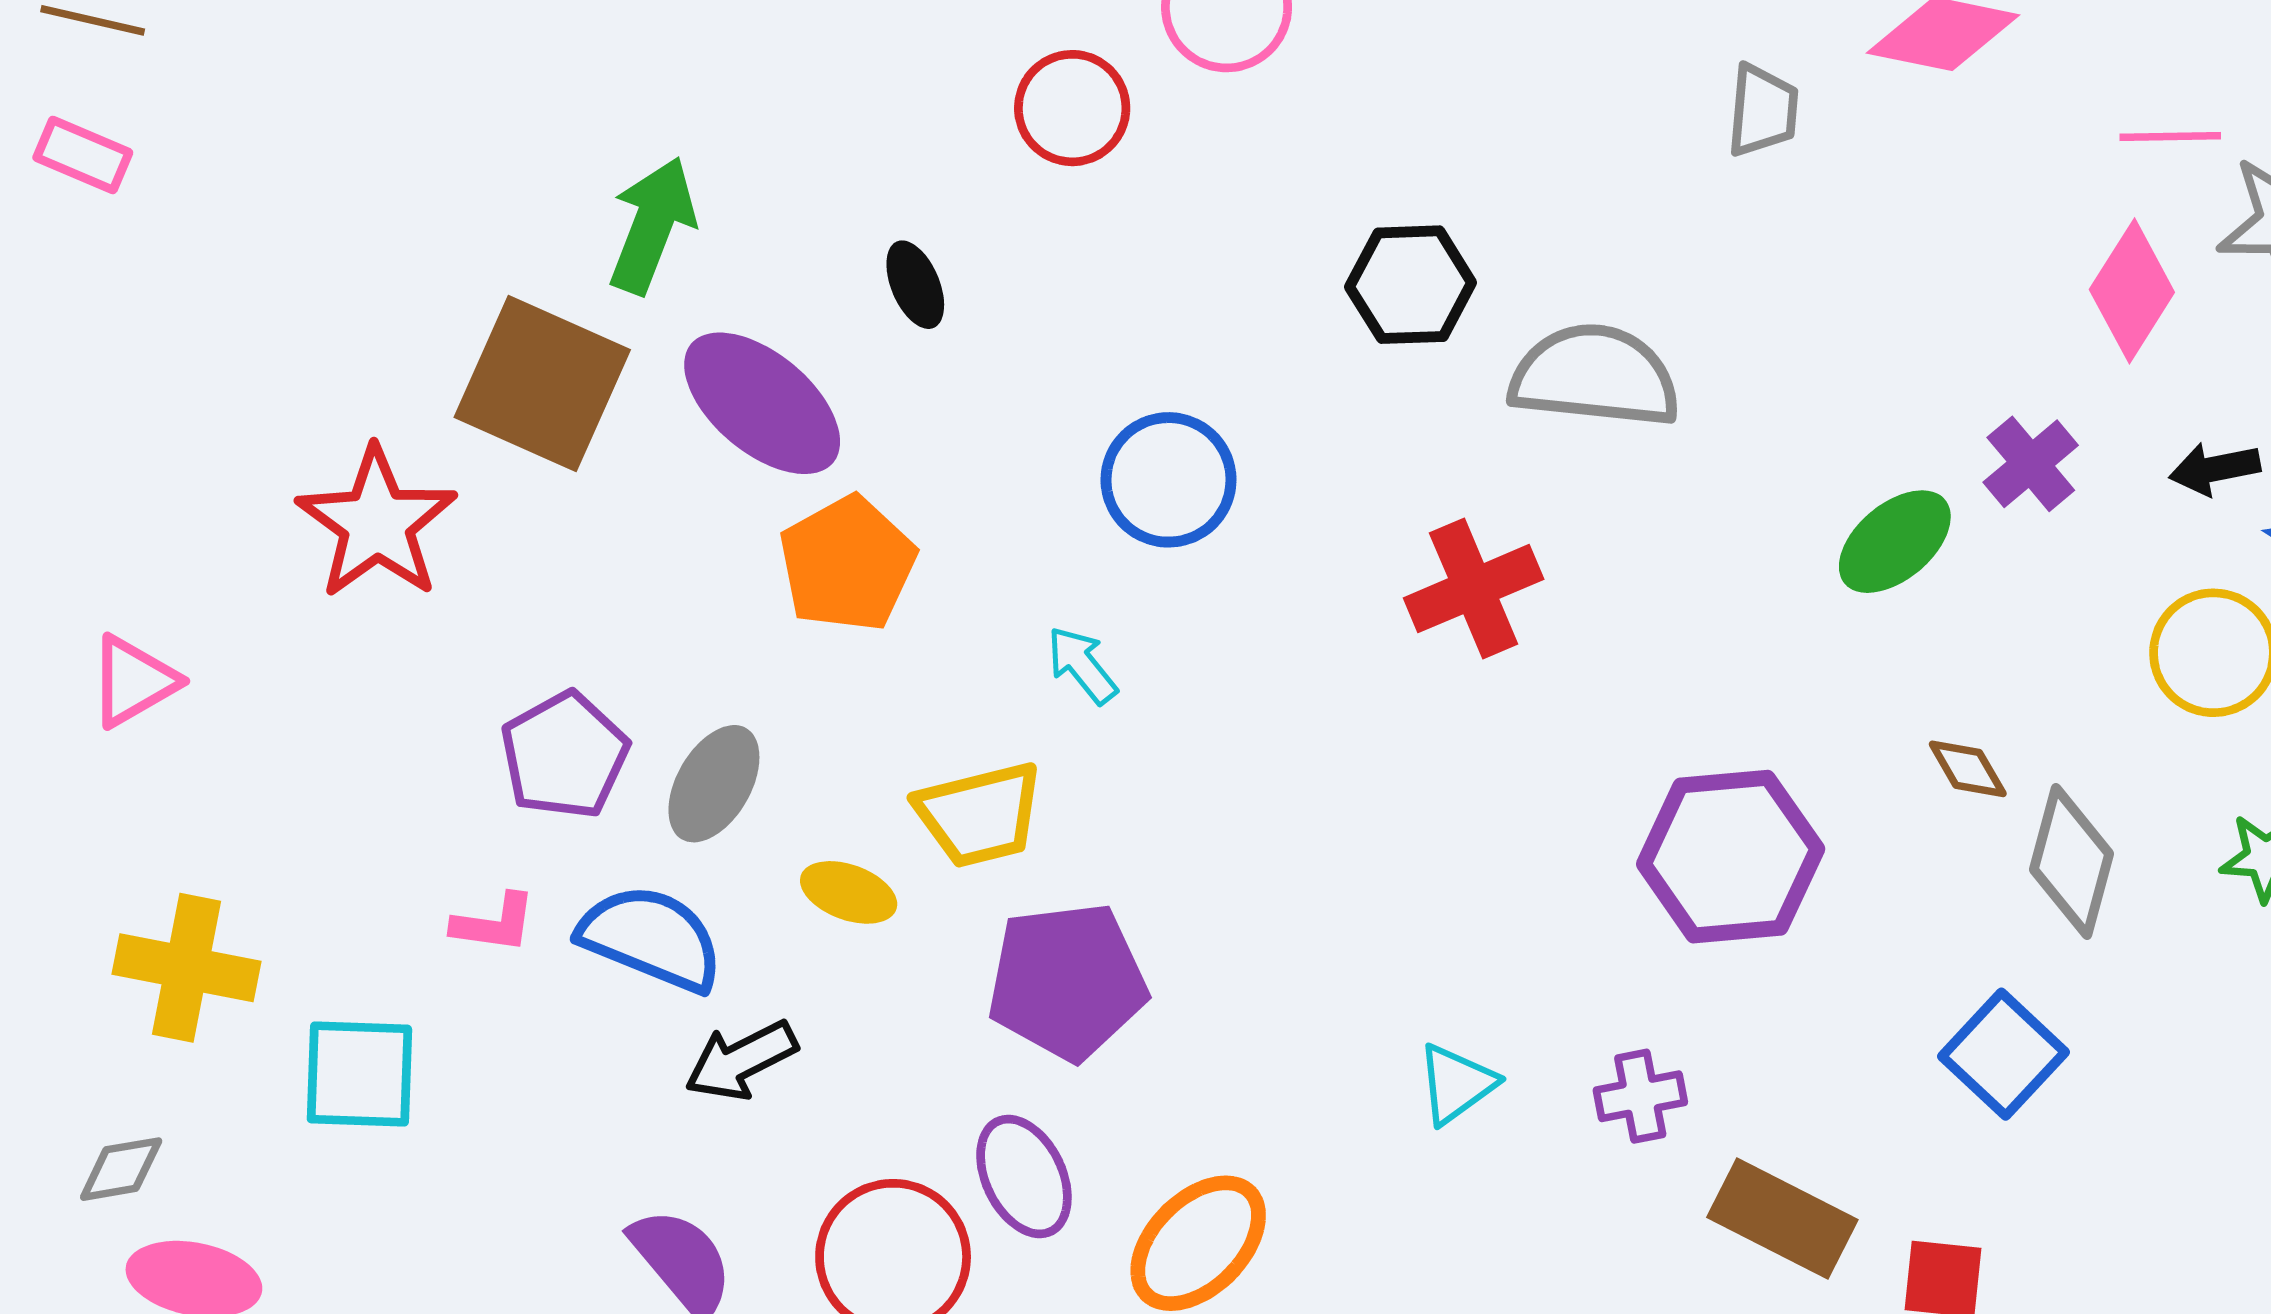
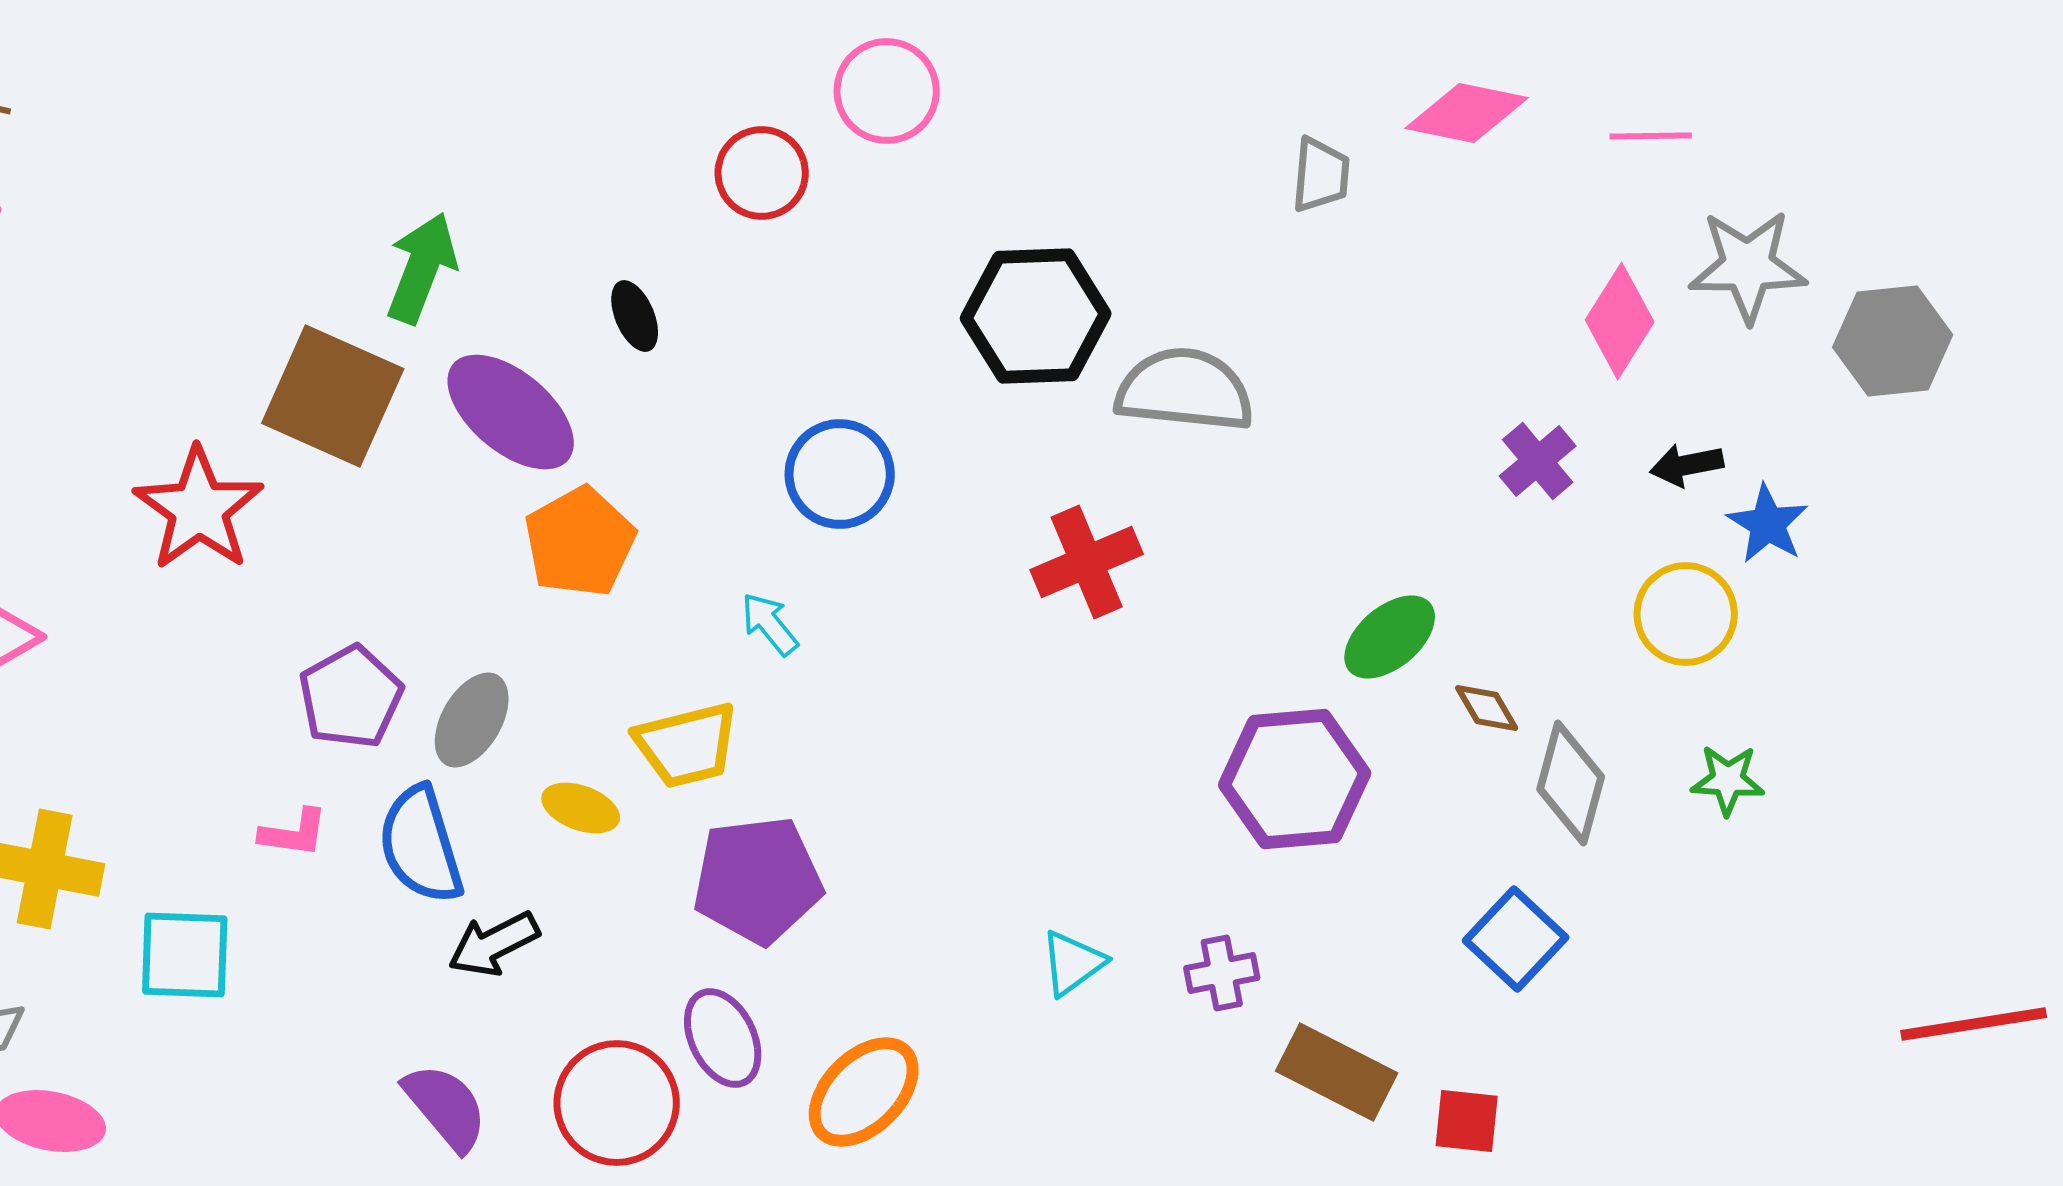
pink line: (2170, 136) -> (1651, 136), moved
black hexagon: (1411, 285) -> (1036, 316), size x1.4
green ellipse: (1895, 542) -> (1390, 637), moved
blue semicircle: (651, 938) -> (421, 845), turned -129

